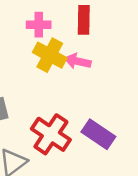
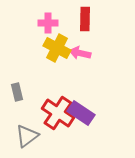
purple rectangle: (98, 134) -> (81, 113), moved

